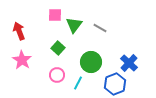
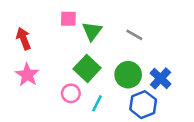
gray line: (100, 28) -> (134, 35), moved
green square: (58, 48) -> (87, 68), moved, size x1.5
green circle: (91, 62) -> (128, 75), moved

